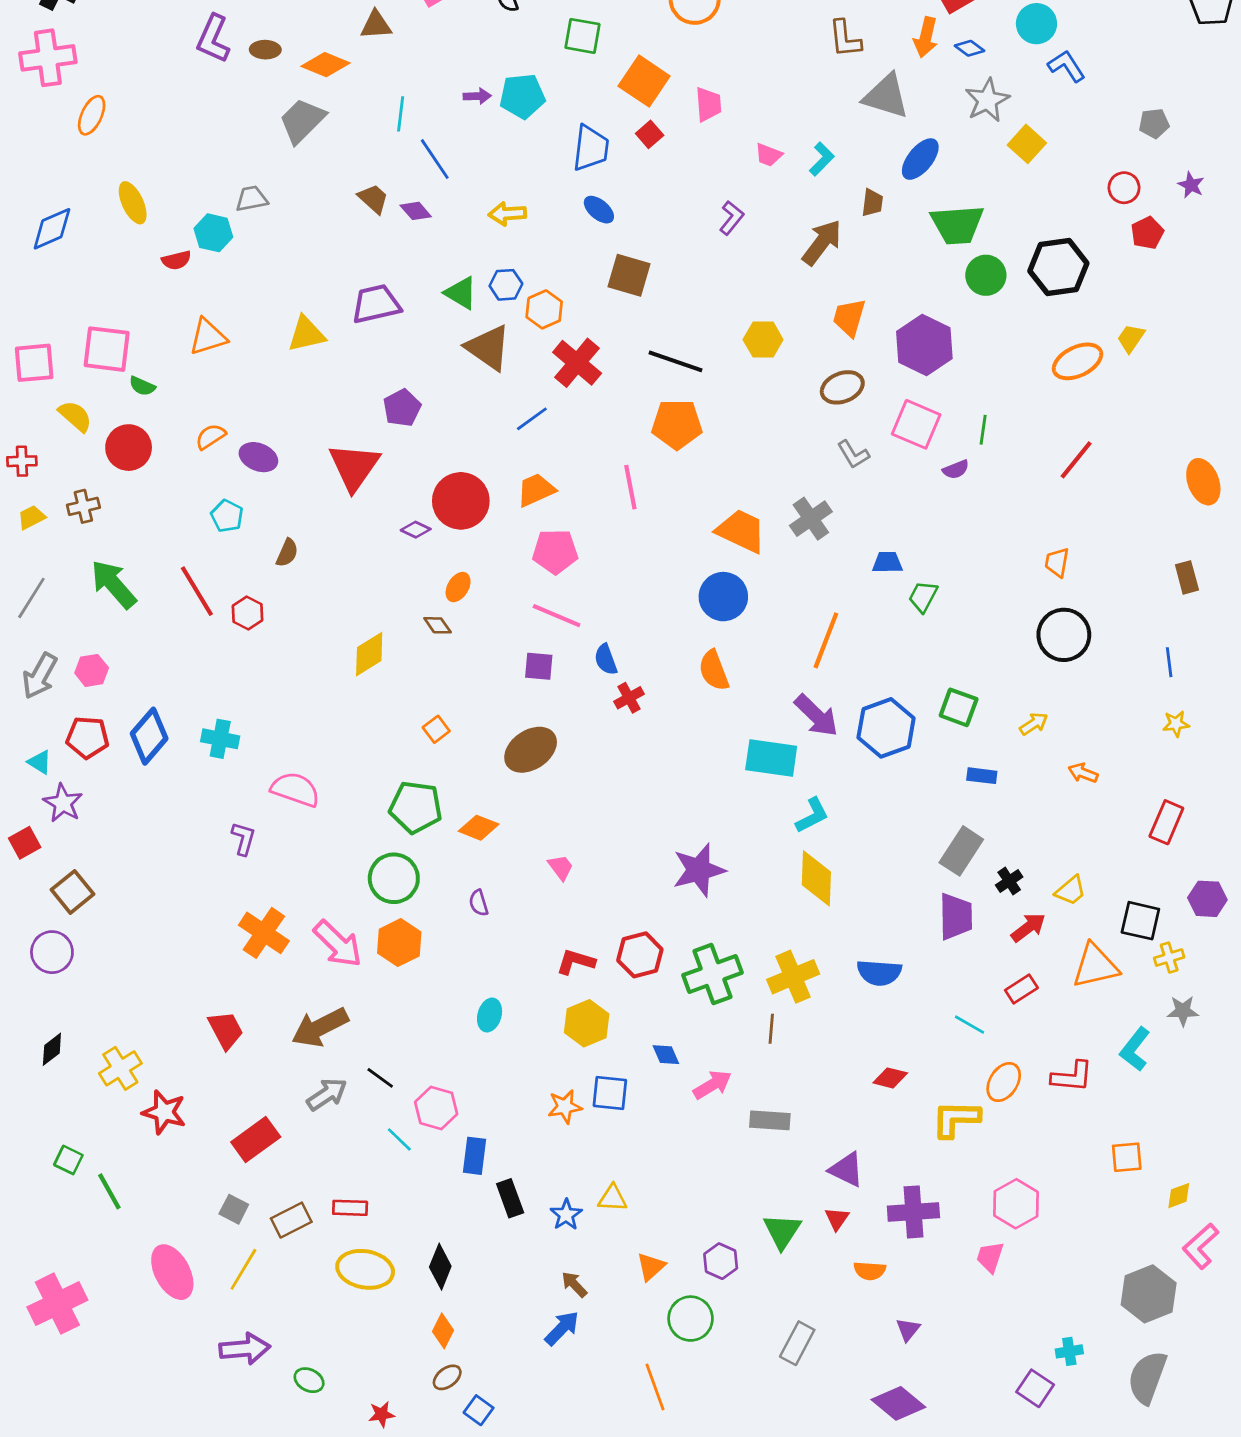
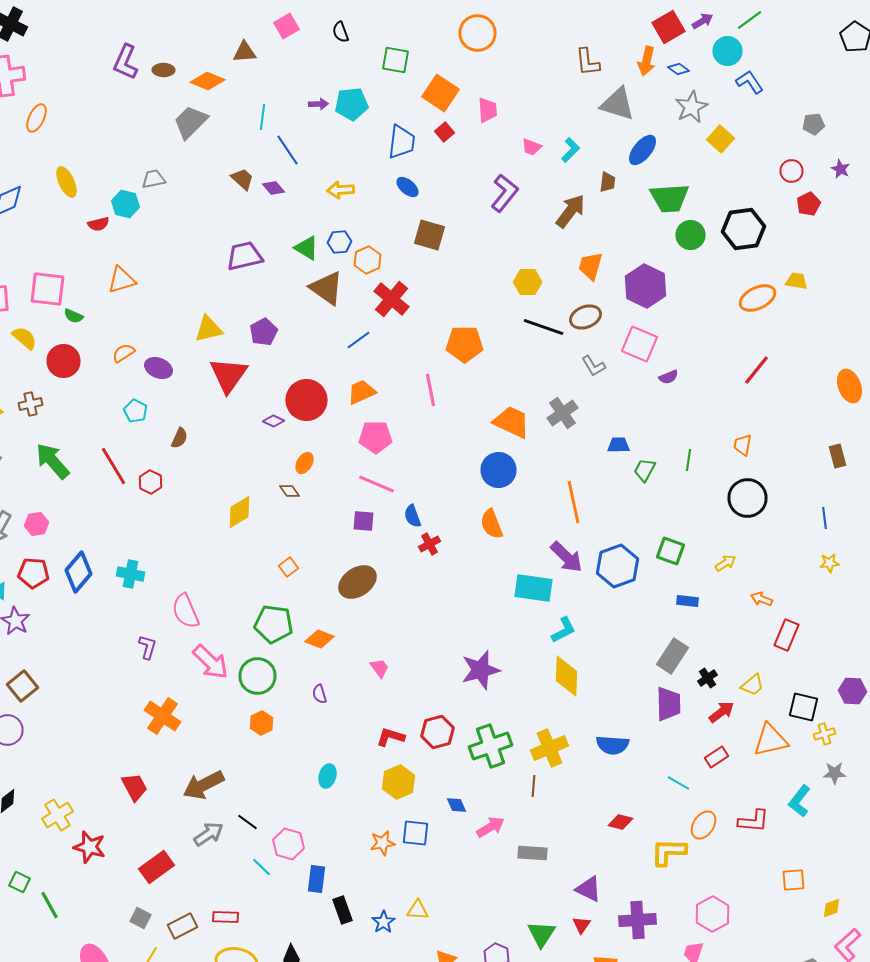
purple L-shape: (732, 218) -> (504, 193), size x1.5
yellow triangle: (306, 334) -> (208, 329), moved
yellow trapezoid: (1131, 338) -> (796, 281), turned 65
black line: (675, 361) -> (544, 327), moved
green line: (983, 430) -> (688, 460), moved
orange line: (826, 640) -> (574, 502), turned -33
pink semicircle: (295, 789) -> (186, 611), turned -132
red rectangle: (1166, 822) -> (786, 635), moved
orange hexagon: (399, 943) -> (262, 723), size x0.7
pink arrow: (338, 944) -> (210, 662), moved

